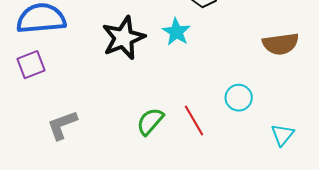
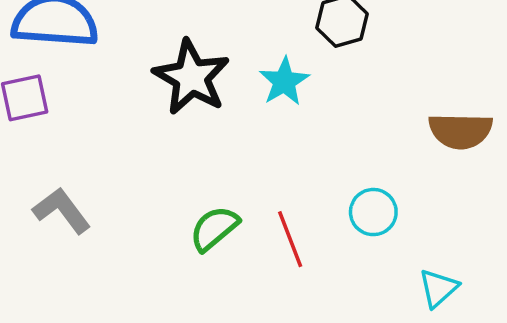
black star: (123, 38) -> (191, 77), turned -30
gray L-shape: (62, 125) -> (62, 211), turned 64

